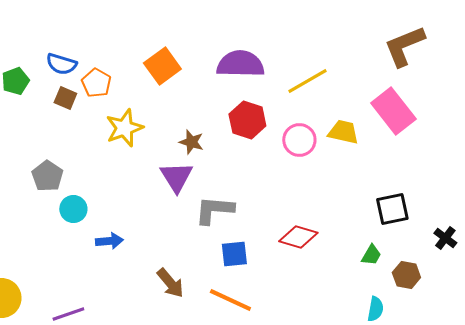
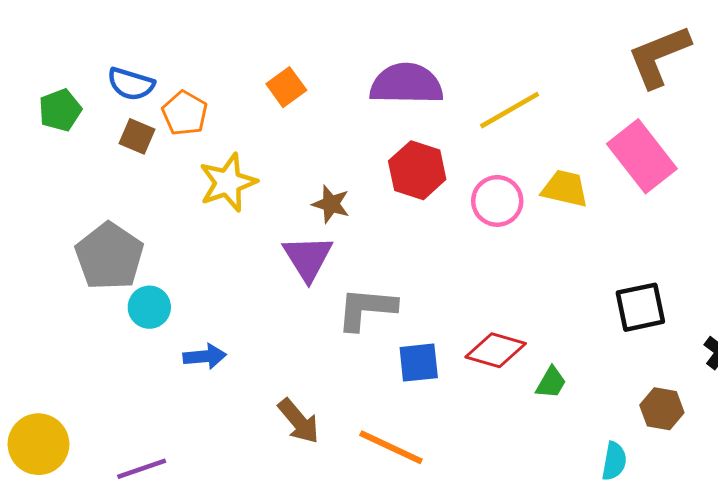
orange square: (162, 66) -> (286, 87), size x0.7
gray pentagon: (47, 176) -> (109, 256), size x1.4
blue square: (234, 254) -> (419, 363), moved
green trapezoid: (371, 255) -> (551, 383), moved

